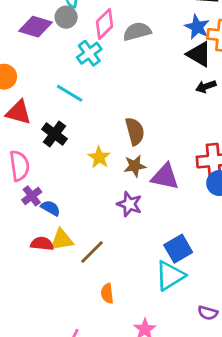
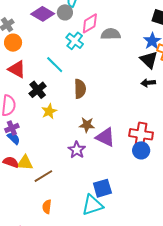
cyan cross: (89, 53) -> (75, 41), turned -30
brown semicircle: (135, 131) -> (80, 89), moved
yellow star: (99, 157) -> (49, 111), moved
blue semicircle: (51, 208) -> (14, 138), moved

